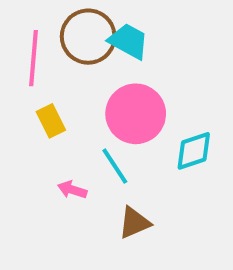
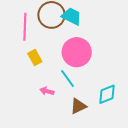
cyan diamond: (194, 151) -> (107, 94), moved

